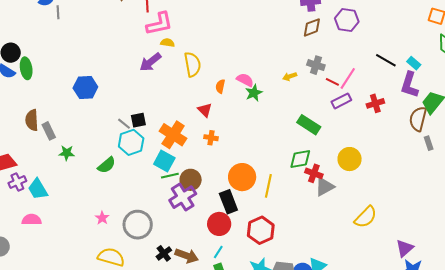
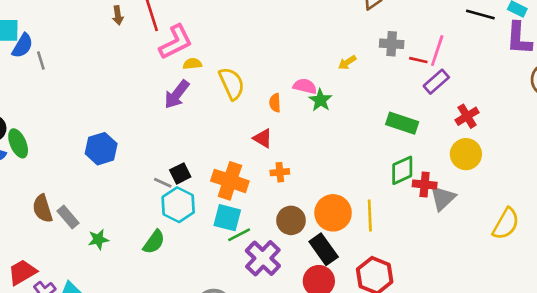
yellow arrow: (290, 76) -> (347, 62), moved
red cross: (375, 103) -> (467, 116), moved
brown circle: (191, 180) -> (291, 220), moved

